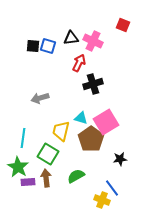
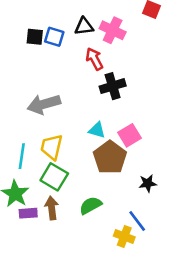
red arrow: (79, 63) -> (94, 59), turned -54
gray arrow: (40, 98) -> (44, 104), size x1.4
pink square: (106, 122) -> (129, 135), size x0.7
yellow trapezoid: (61, 131) -> (52, 147), moved

